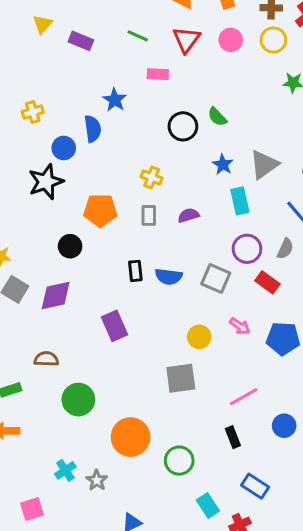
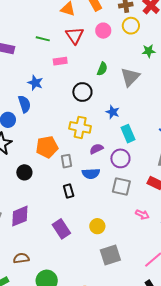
green semicircle: (217, 117) -> (102, 69), moved, turned -104
gray triangle: (264, 165) -> (130, 77), moved
yellow cross: (152, 177) -> (80, 127), moved, size x1.5
orange pentagon: (100, 210) -> (47, 147), moved
gray rectangle: (149, 215) -> (66, 161), moved
black circle: (70, 246) -> (24, 172), moved
purple circle: (247, 249) -> (120, 158), moved
blue semicircle: (169, 277) -> (91, 174), moved
yellow circle: (199, 337) -> (97, 226), moved

